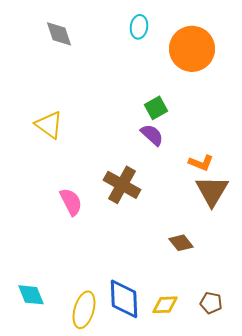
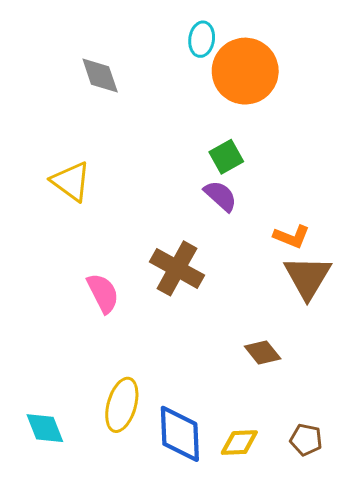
gray diamond: (59, 34) -> (100, 75), moved
orange circle: (192, 49) -> (245, 71), moved
yellow ellipse: (84, 310) -> (122, 405), moved

